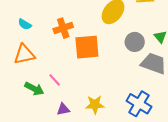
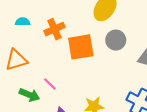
cyan semicircle: (25, 24) -> (22, 22), moved, turned 152
gray circle: (135, 42) -> (116, 40), moved

